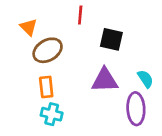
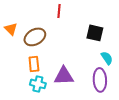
orange triangle: (29, 27) -> (11, 29), moved
black square: (111, 39) -> (95, 33), moved
purple triangle: (105, 80) -> (64, 76), moved

